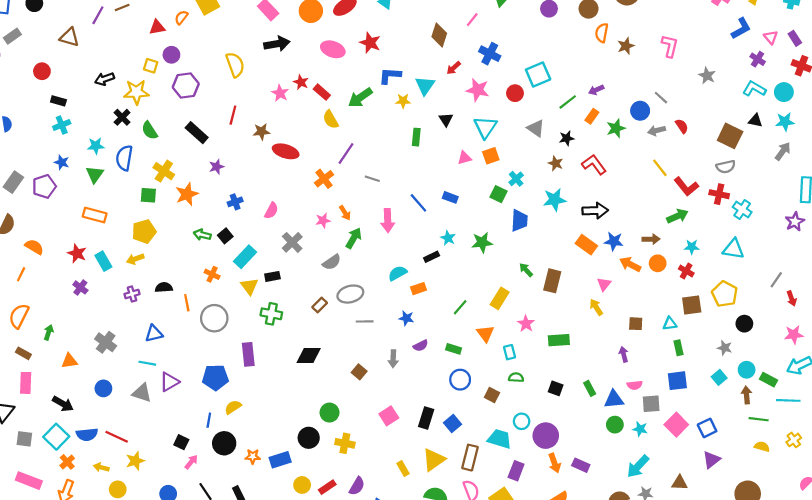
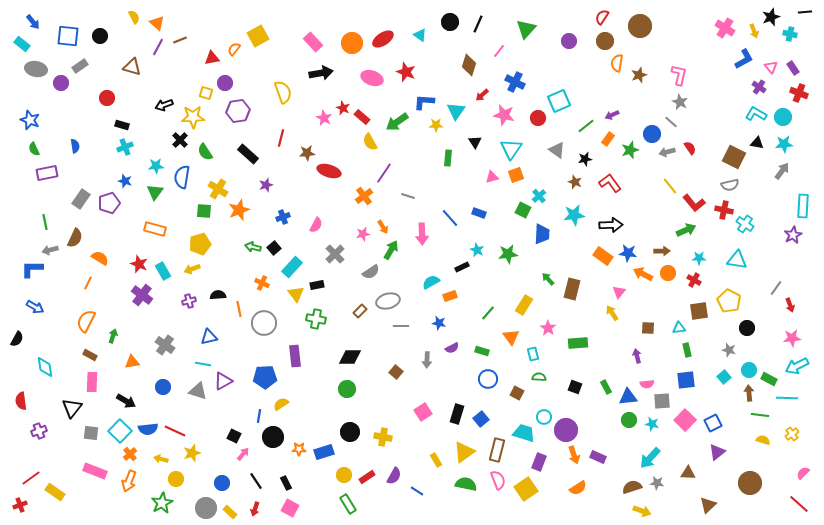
gray star: (707, 76) -> (680, 102), moved
purple cross: (80, 287) -> (142, 295), size x1.5
green circle: (330, 413) -> (347, 389), moved

